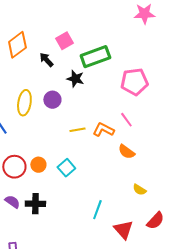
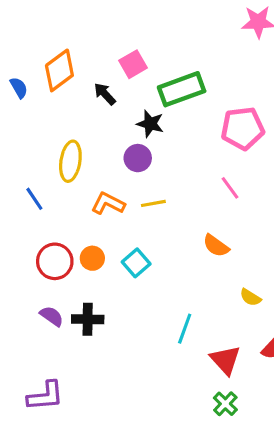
purple circle: (52, 100) -> (138, 158), moved
orange L-shape: (103, 130) -> (108, 203), moved
orange semicircle: (126, 152) -> (216, 246), moved

